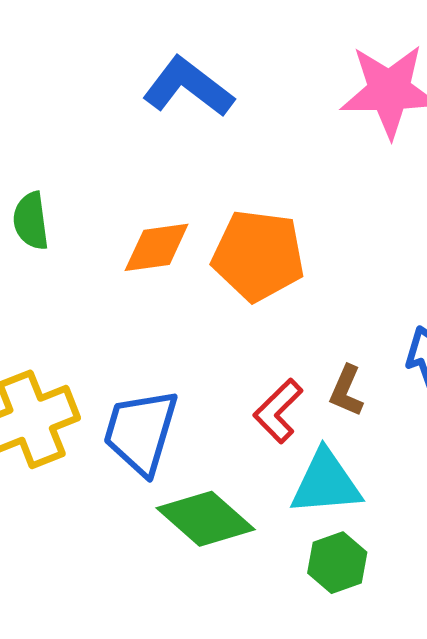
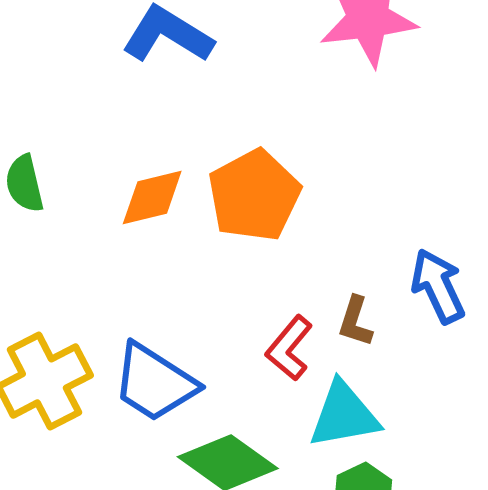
orange pentagon: (258, 255) -> (254, 195), turned -30
blue trapezoid: (141, 432) -> (155, 382), turned -68

